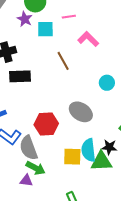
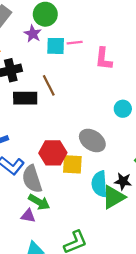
pink line: (69, 17) -> (75, 43), moved
pink L-shape: (88, 39) -> (104, 59), turned -130
brown line: (63, 61) -> (49, 85), moved
yellow square: (72, 157) -> (72, 164), moved
green triangle: (101, 161) -> (113, 197), turned -30

